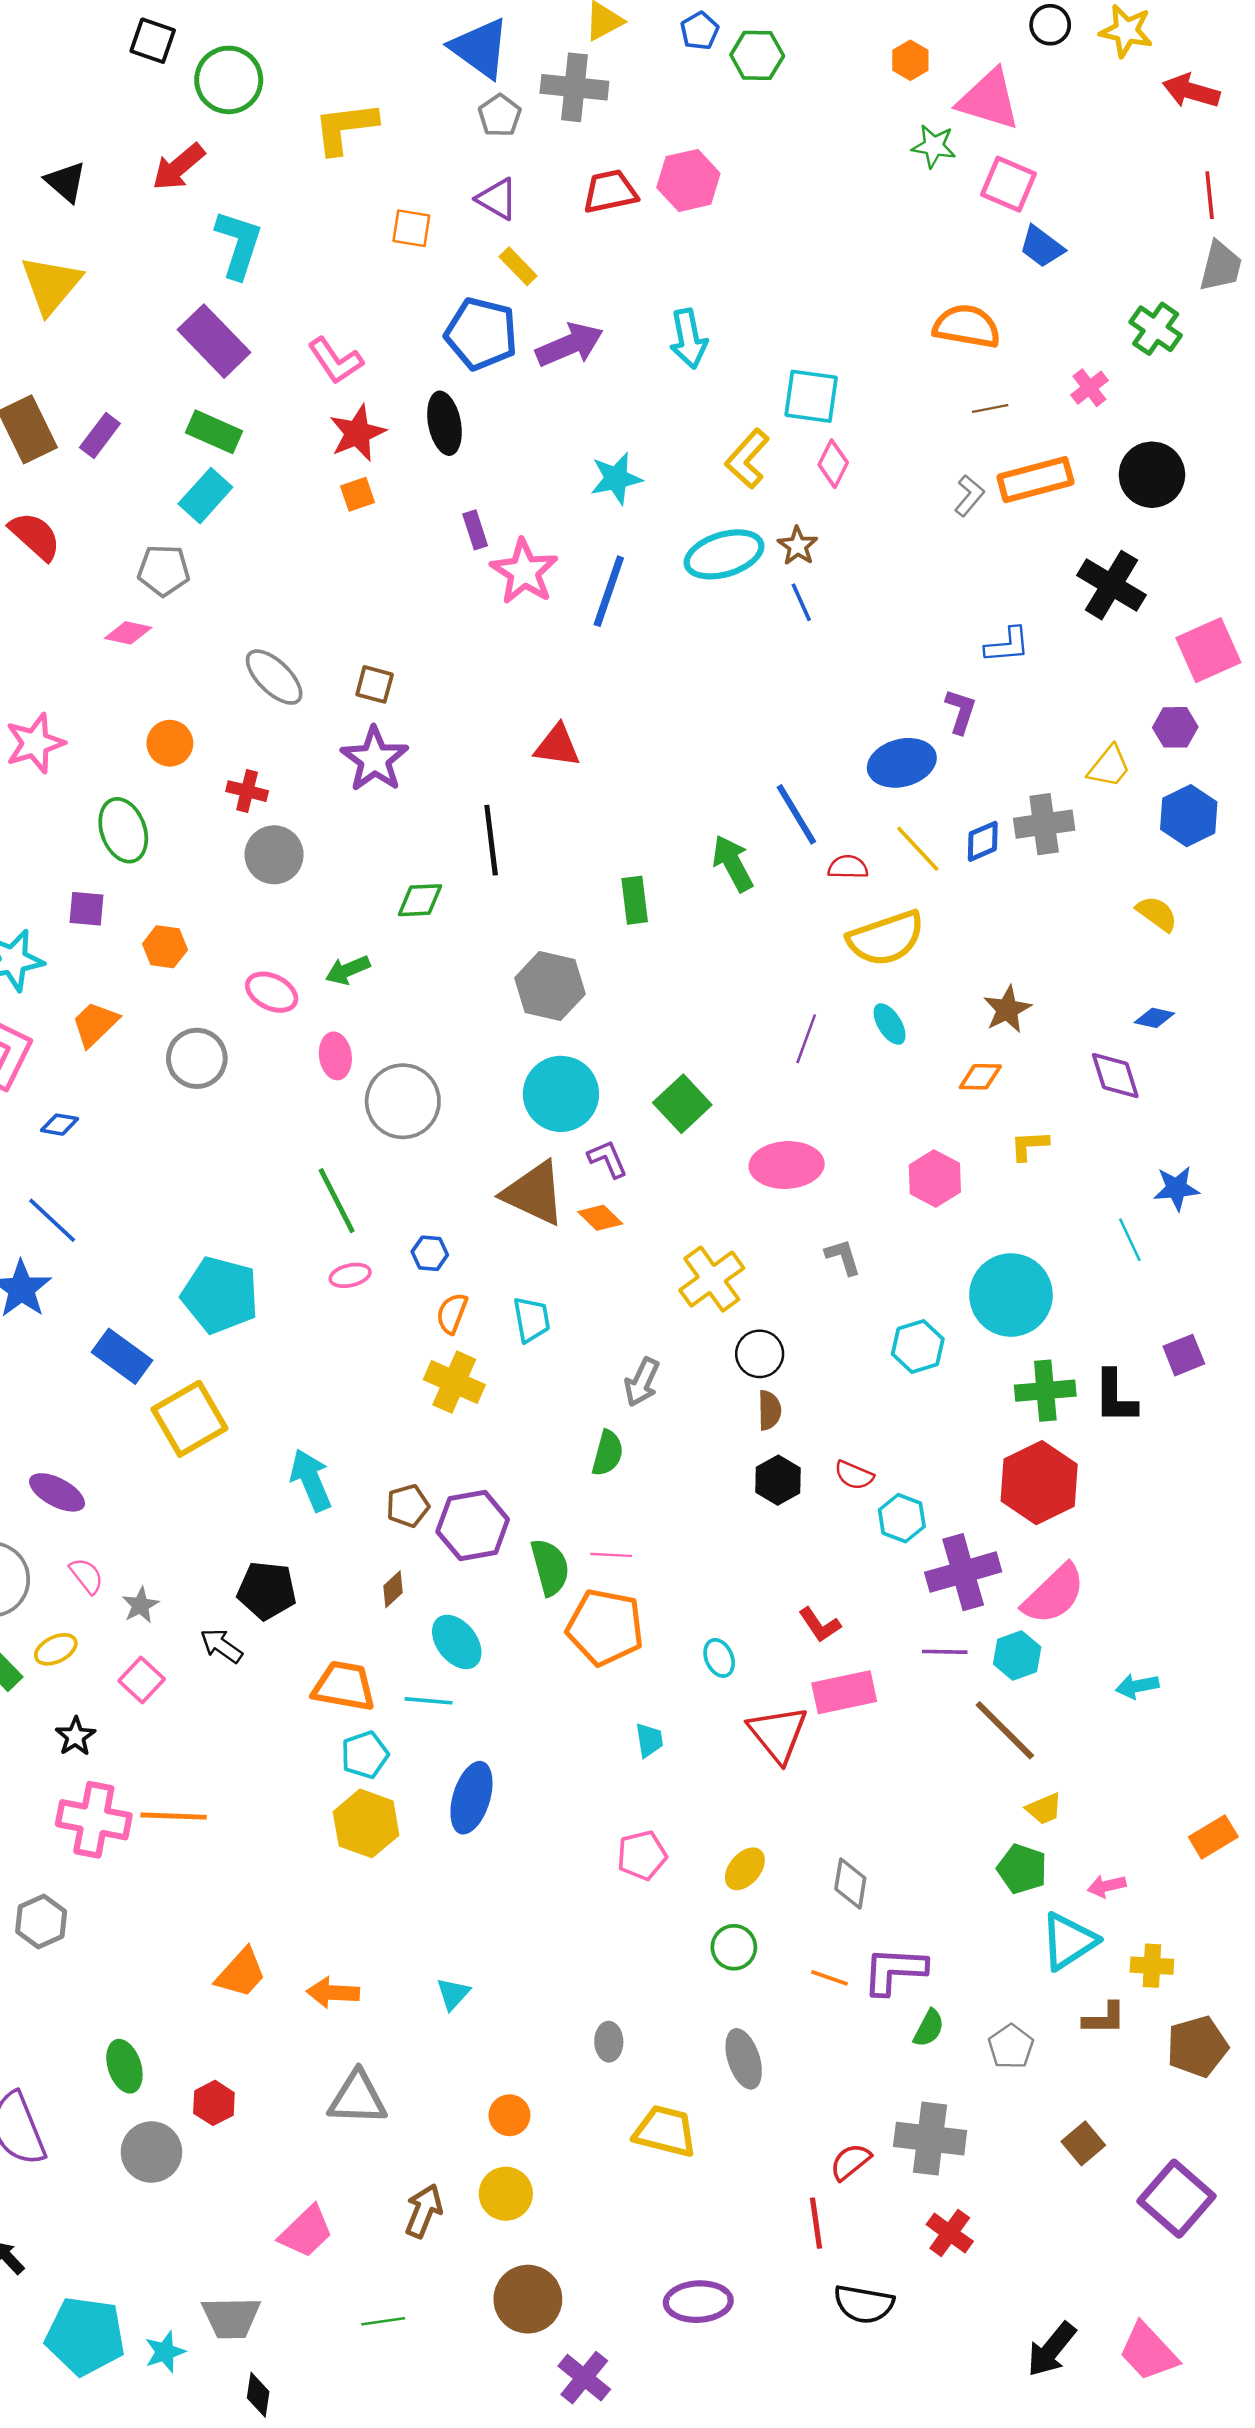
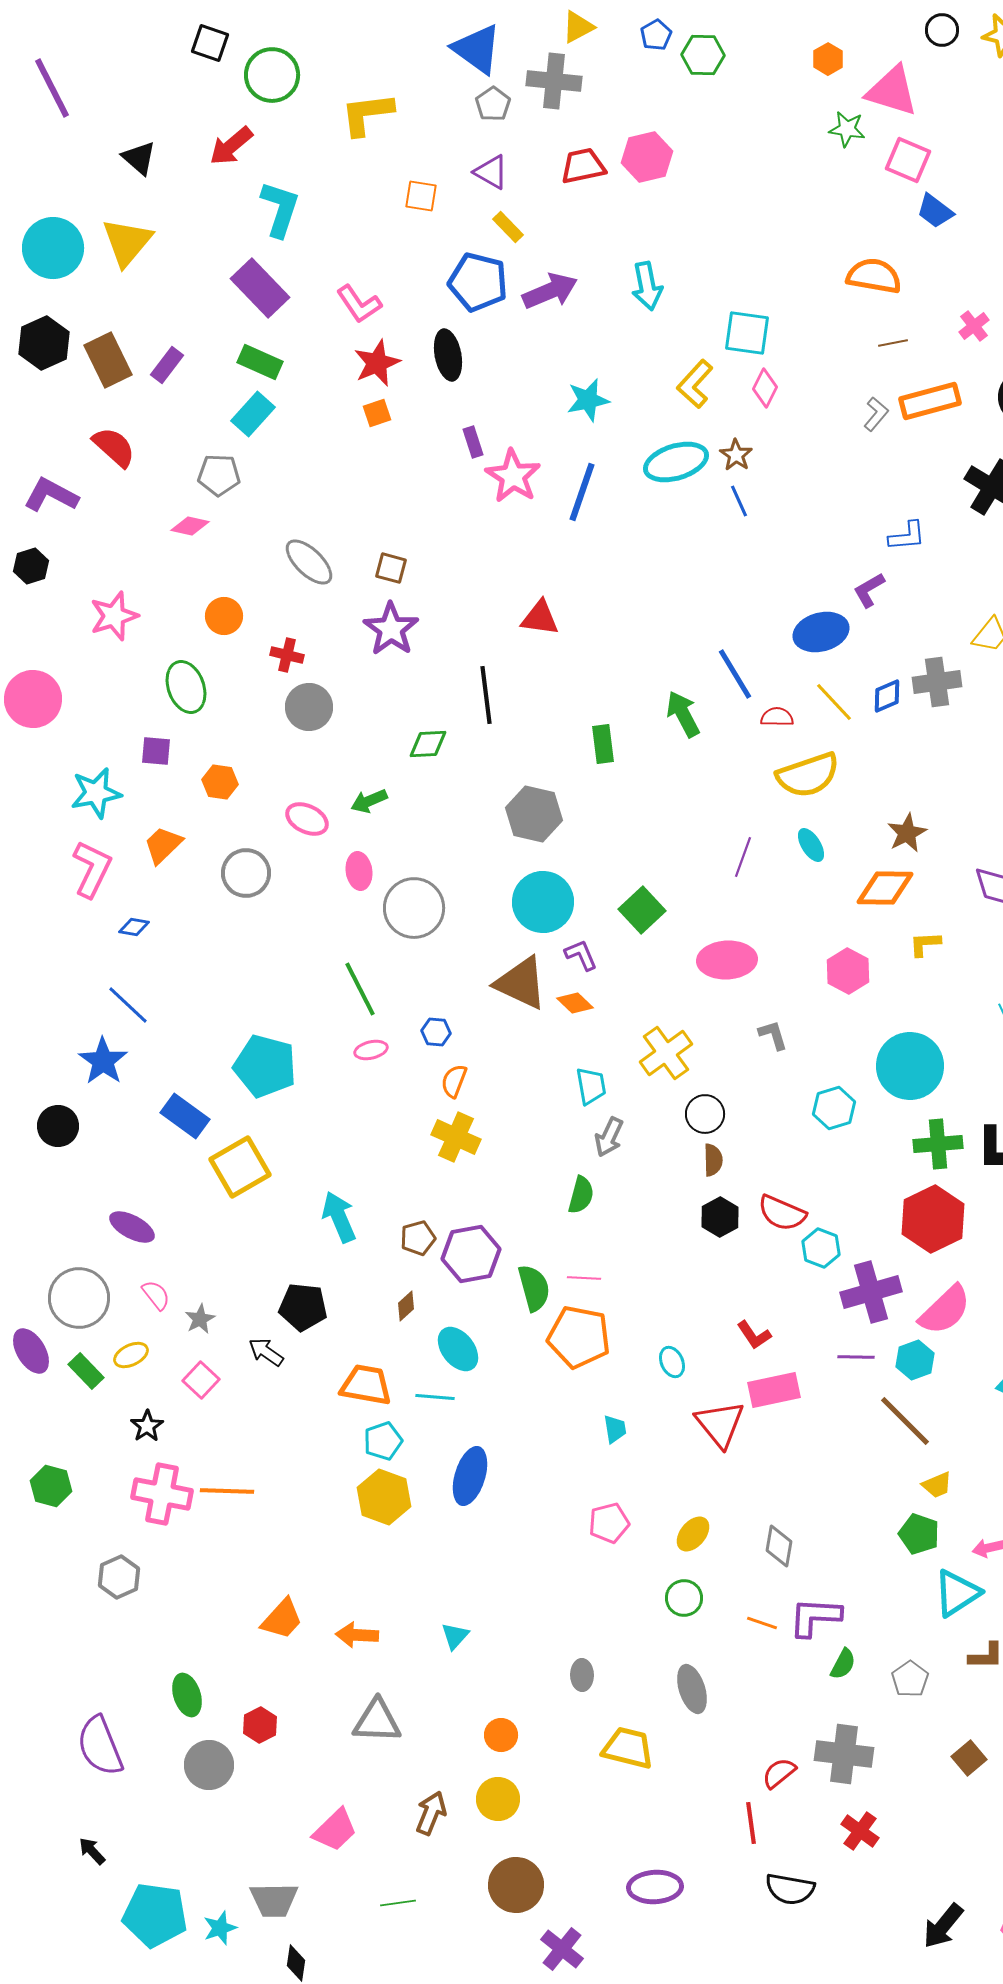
purple L-shape: (961, 711) -> (869, 590), turned -138
orange diamond: (980, 1077) -> (885, 888), size x1.6
cyan trapezoid: (532, 1320) -> (591, 1086), moved
red semicircle: (854, 1475) -> (782, 1213), size x1.5

